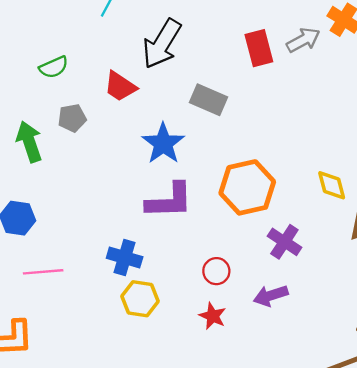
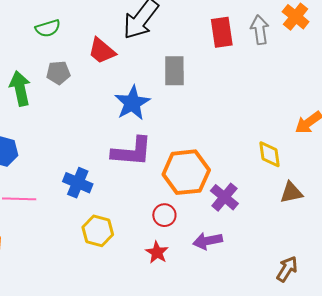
gray arrow: (303, 40) -> (260, 30), turned -76
gray rectangle: (208, 100) -> (174, 71), turned 60
orange hexagon: (247, 187) -> (186, 172), moved
blue cross: (125, 258) -> (78, 183), moved

